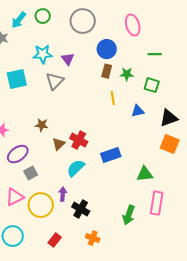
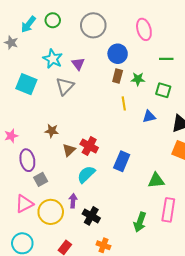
cyan star: (43, 54) -> (53, 59), turned 30
cyan square: (17, 79) -> (26, 84), turned 35
purple ellipse: (18, 154) -> (27, 160), turned -65
blue rectangle: (111, 155) -> (122, 161), turned -48

